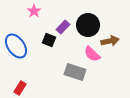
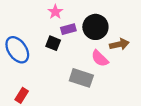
pink star: (34, 11) -> (55, 12), moved
purple rectangle: (63, 27) -> (68, 29), turned 32

